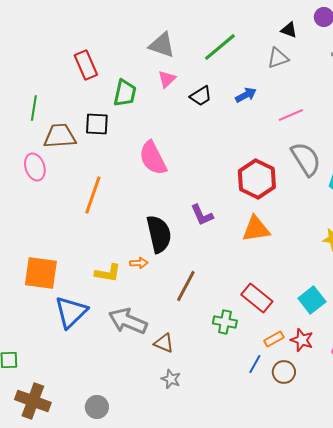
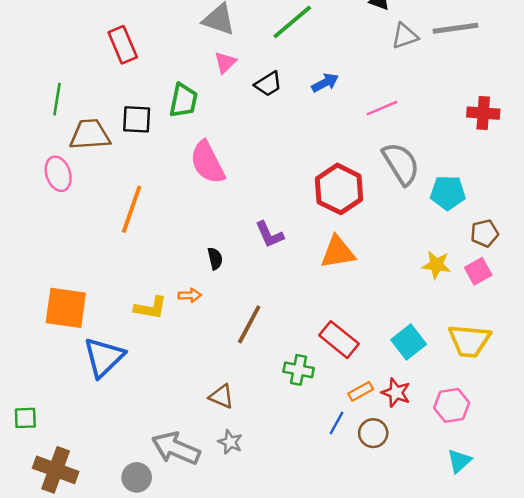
gray triangle: (278, 58) -> (405, 36), moved
green trapezoid: (125, 93) -> (183, 100), moved
black semicircle: (159, 234) -> (215, 259), size x0.5
gray arrow: (128, 321) -> (176, 448), moved

